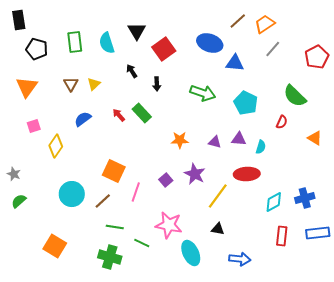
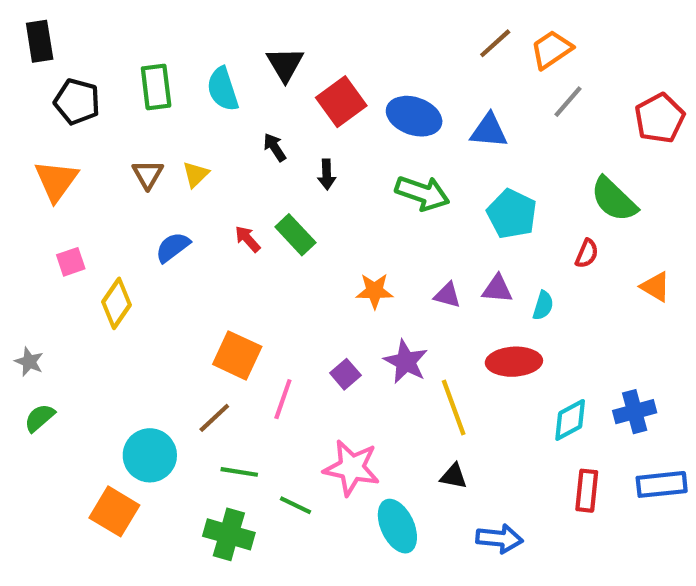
blue ellipse: (210, 43) -> (414, 116), moved
cyan circle: (72, 194) -> (150, 455), moved
yellow line: (218, 196) -> (454, 407), turned -56

